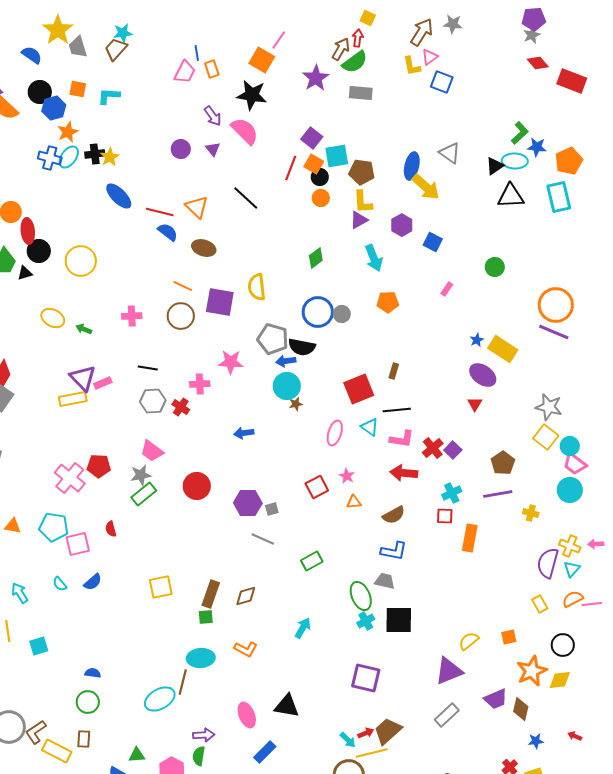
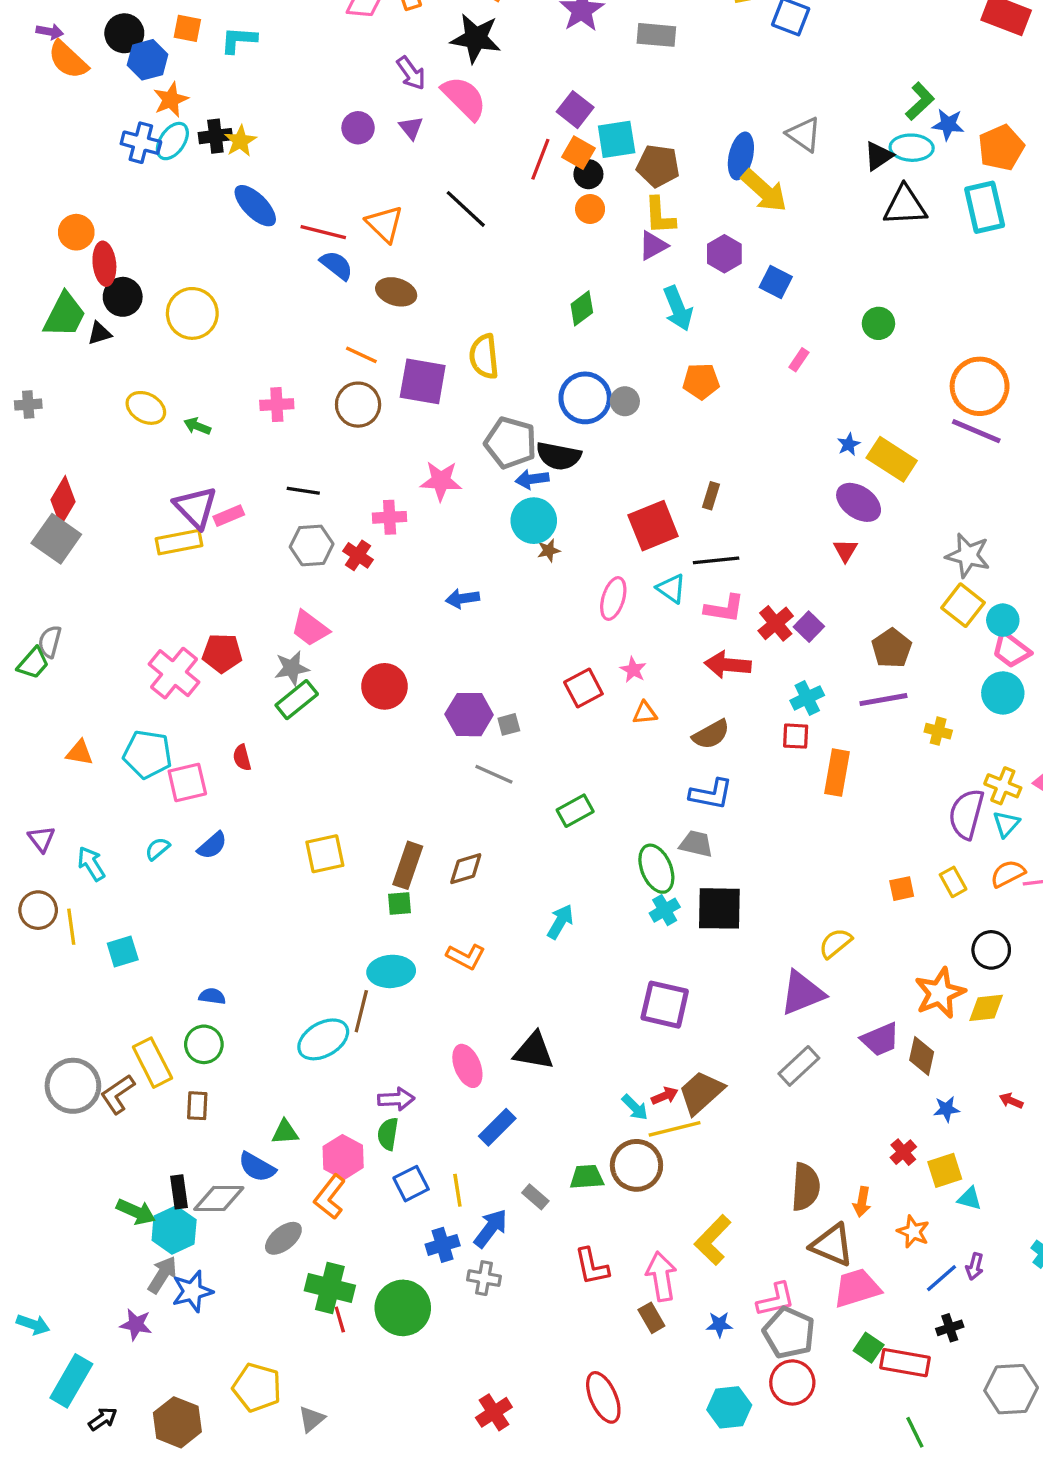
cyan semicircle: (60, 584) -> (157, 849), turned 91
orange square: (509, 637) -> (902, 889), moved
yellow rectangle: (57, 751) -> (152, 1063), moved, turned 36

